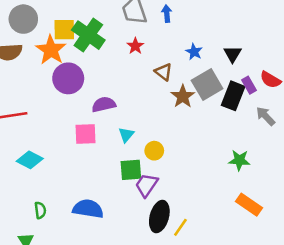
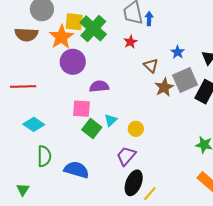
blue arrow: (167, 13) -> (149, 19), moved
cyan triangle: (126, 135) -> (111, 120), moved
green square: (131, 170) -> (92, 128), moved, turned 36
green semicircle: (40, 210) -> (44, 156), moved, size x1.5

